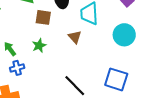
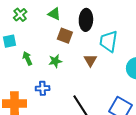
blue cross: (17, 68) -> (43, 88), moved

